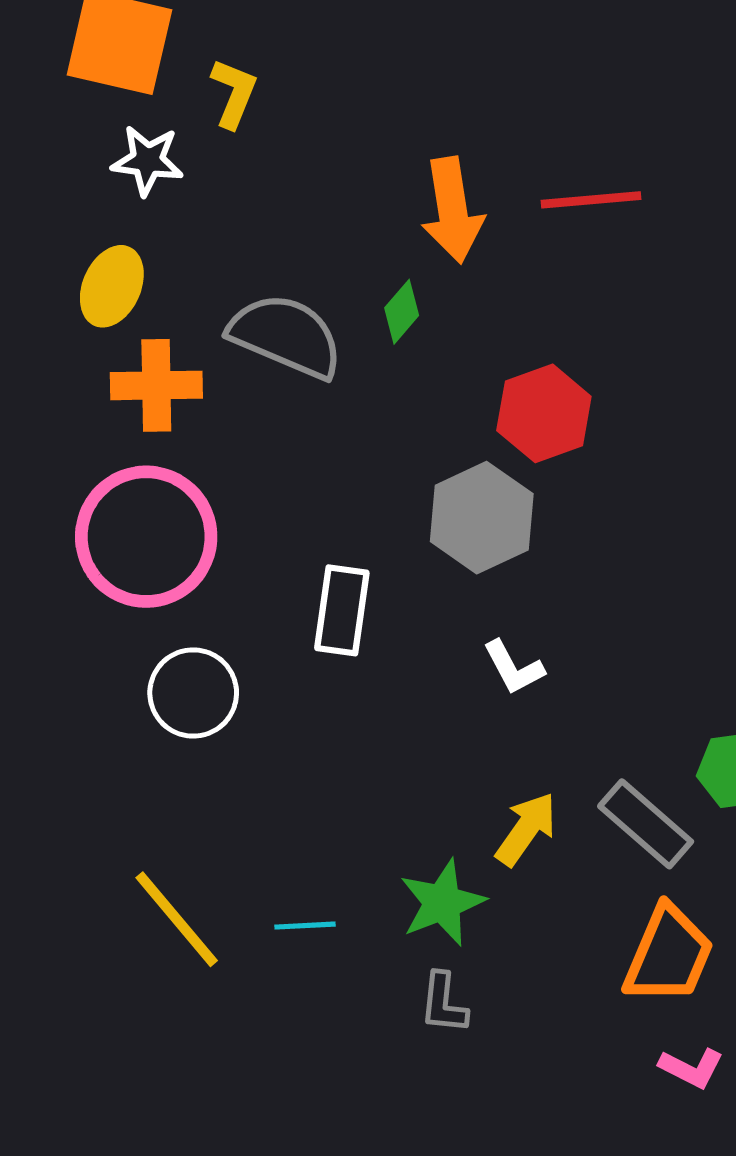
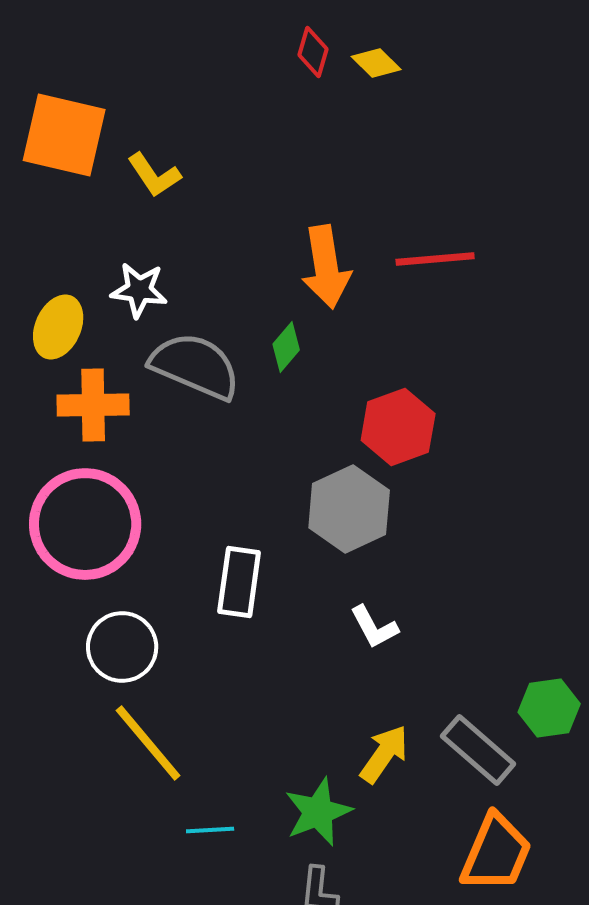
yellow L-shape: (234, 93) -> (154, 175), turned 124
white star: (147, 160) -> (139, 290), moved
yellow line: (177, 919) -> (148, 743), moved

